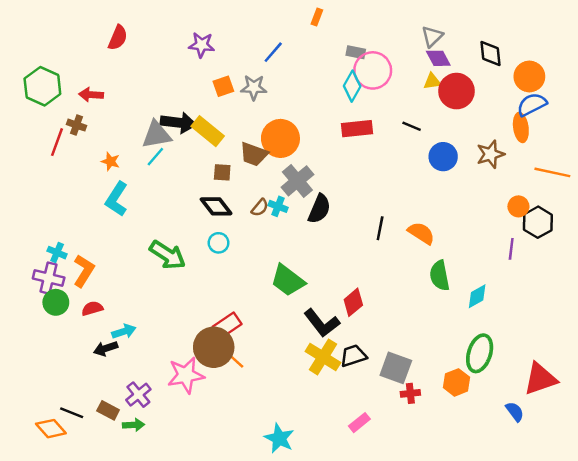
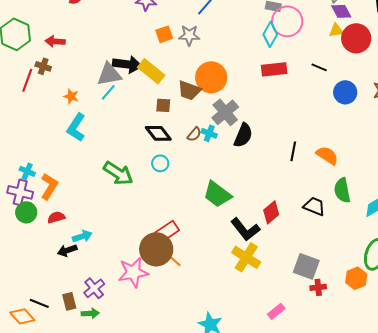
black trapezoid: (353, 356) -> (314, 206), moved, turned 40
brown rectangle: (108, 410) -> (69, 301), turned 48

